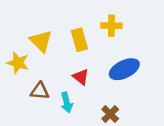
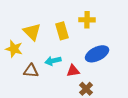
red triangle: (81, 77) -> (73, 71), moved, turned -48
cyan arrow: (67, 103) -> (53, 61), moved, turned 91

